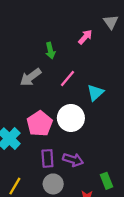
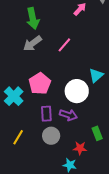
green arrow: (50, 51) -> (33, 18), moved, size x1.5
cyan triangle: (95, 93) -> (96, 75), moved
white circle: (71, 118) -> (77, 91), moved

